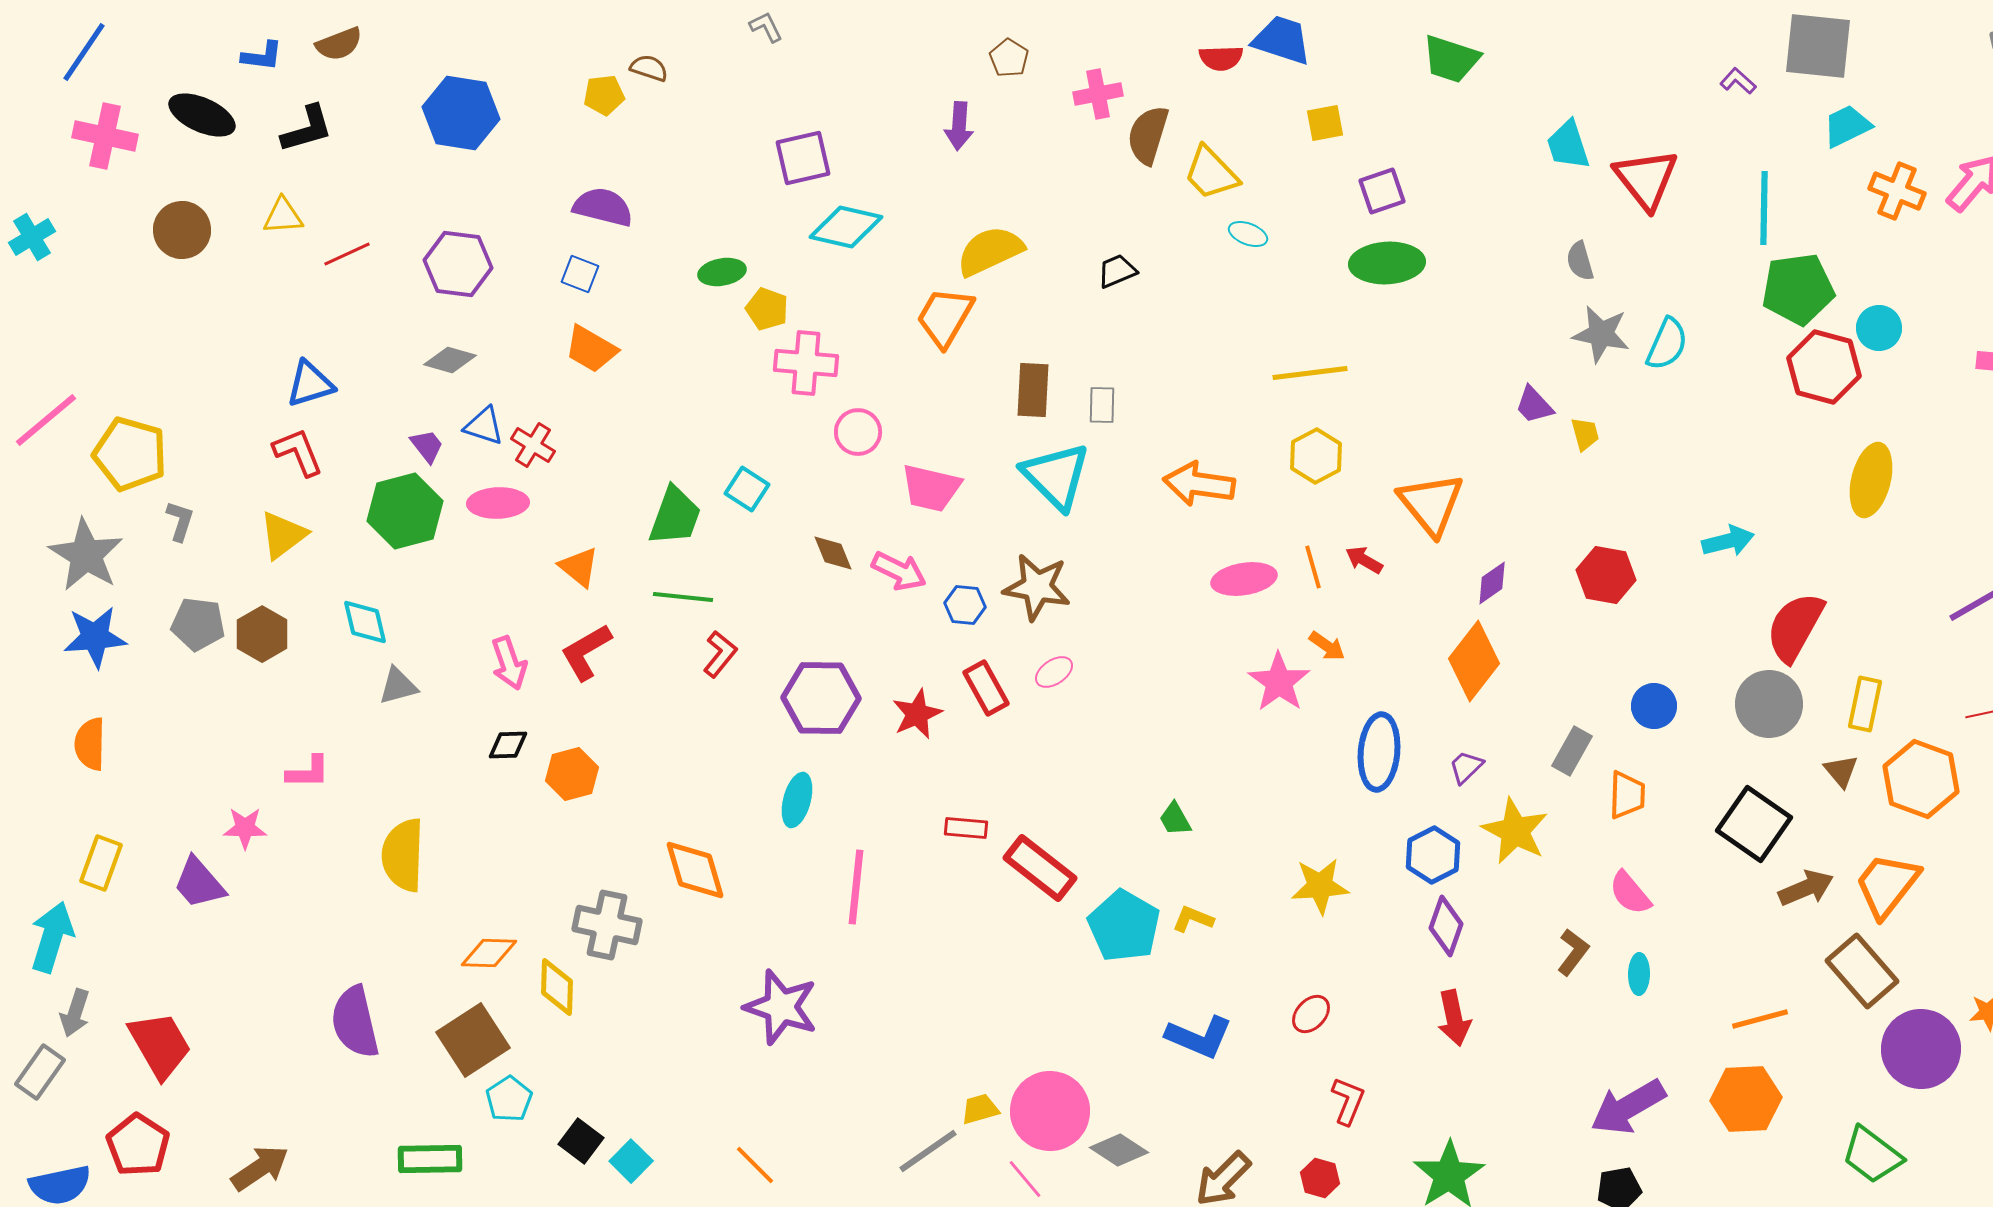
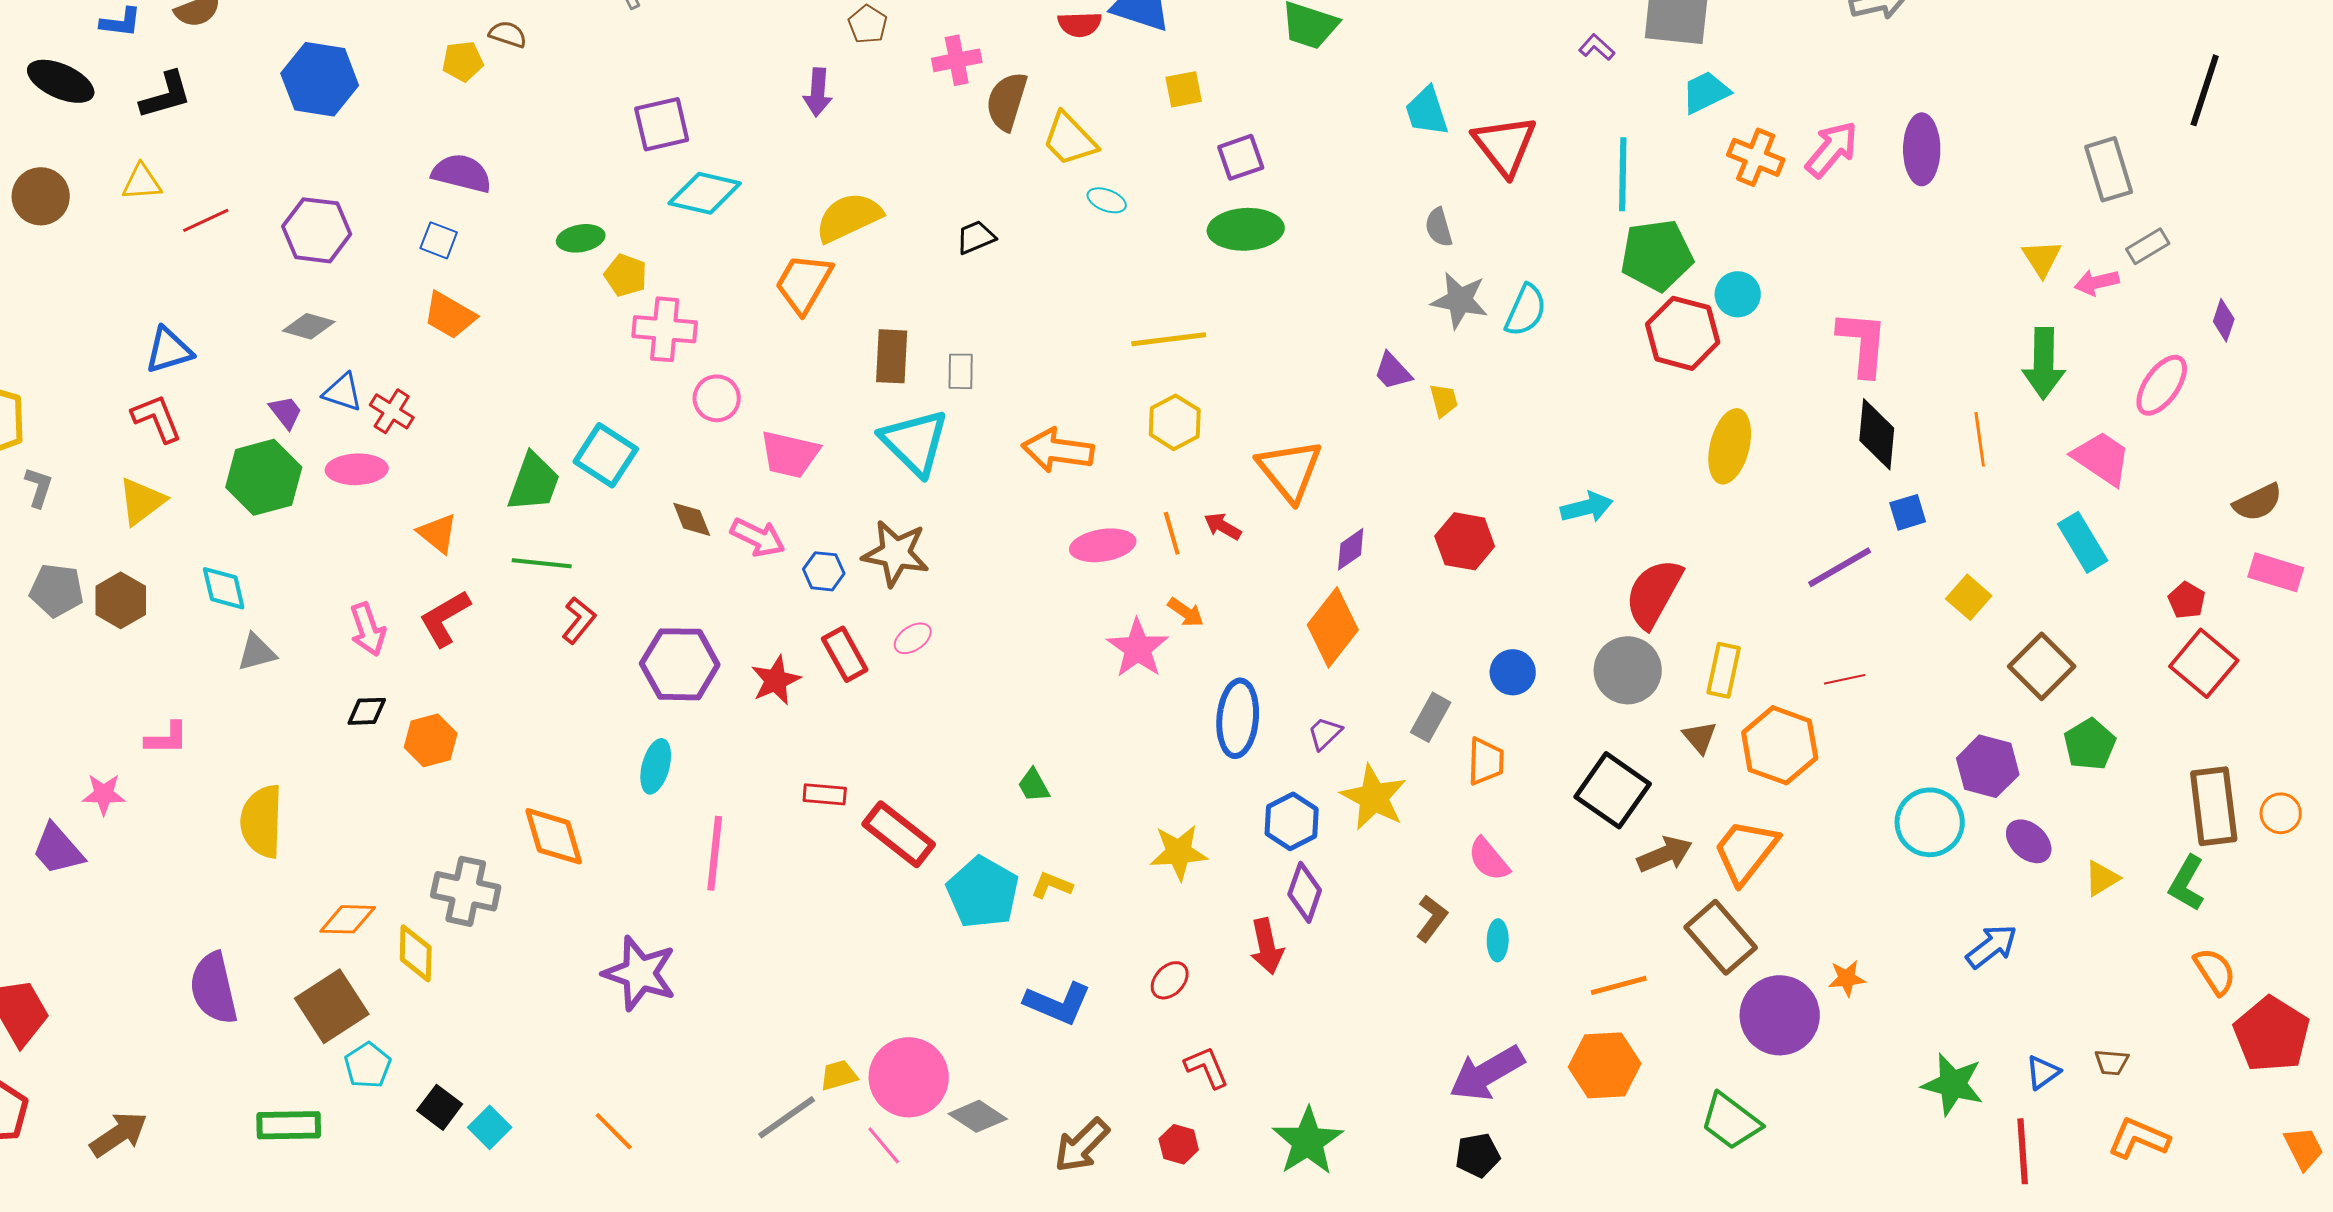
cyan square: (747, 489) -> (606, 455), size x1.4
red arrow: (1454, 1018) -> (1267, 946), moved
red L-shape: (1348, 1101) -> (1207, 1067), turned -45

